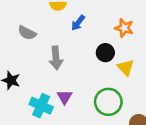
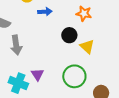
blue arrow: (78, 23) -> (45, 12), turned -128
gray arrow: (56, 58) -> (16, 45), moved

